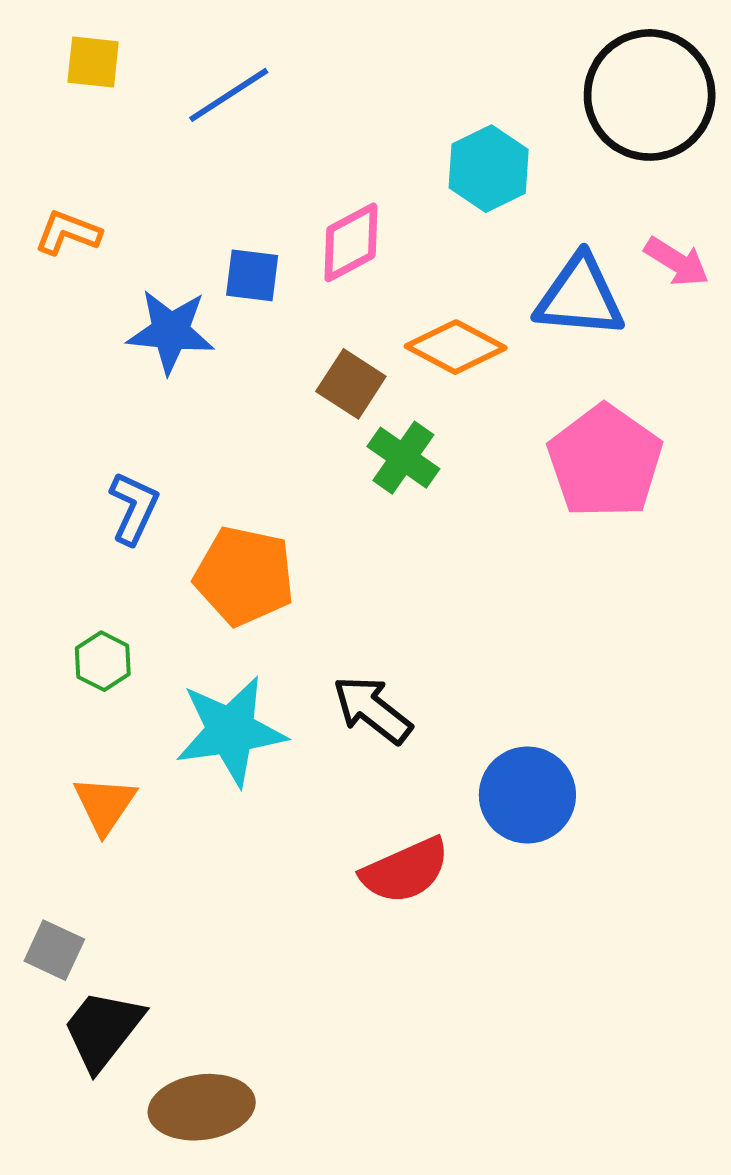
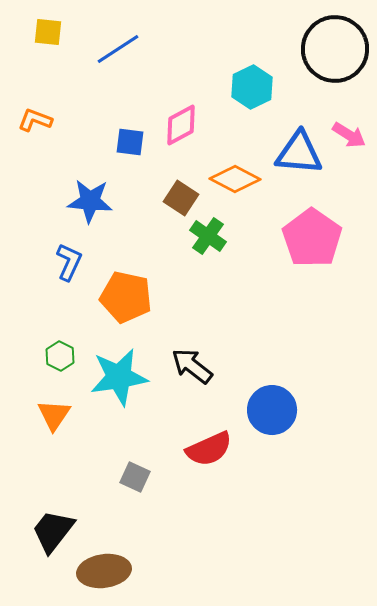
blue star: (171, 332) -> (90, 201), moved
green hexagon: (103, 661) -> (60, 356), moved
gray square: (54, 950) -> (135, 477), moved

